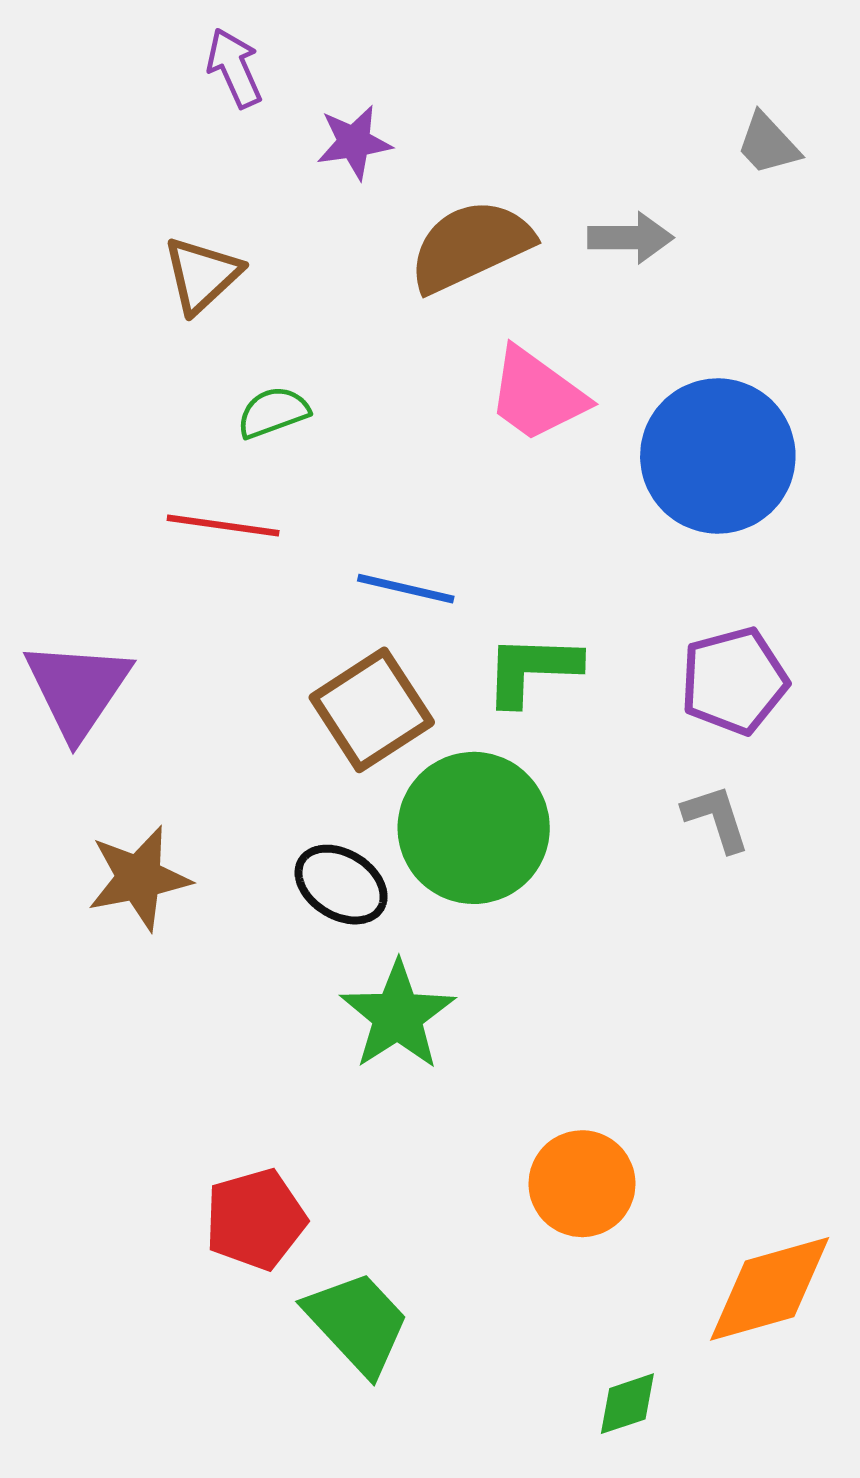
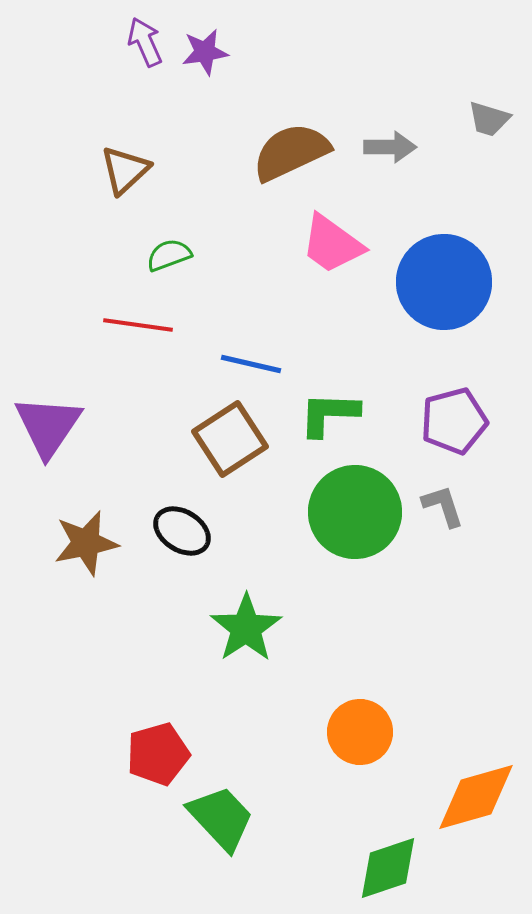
purple star: (354, 142) -> (205, 52), moved
gray trapezoid: (768, 144) -> (489, 119), moved, turned -30
green circle: (474, 828) -> (355, 512), moved
black ellipse: (341, 885) -> (182, 531), moved
green diamond: (627, 1404) -> (388, 868), size x1.6

